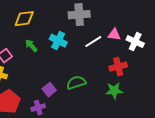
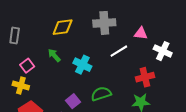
yellow diamond: (24, 19) -> (63, 27), moved
pink triangle: (114, 35) -> (141, 33), moved
cyan cross: (58, 41) -> (82, 65), moved

